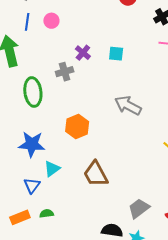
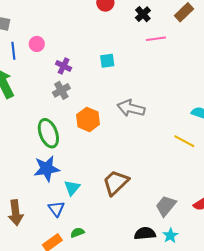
purple cross: (83, 53) -> (64, 66), moved
green ellipse: (33, 92) -> (48, 133), moved
orange hexagon: (77, 126) -> (88, 119), moved
brown trapezoid: (96, 174) -> (116, 183), turned 88

